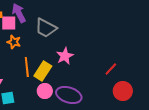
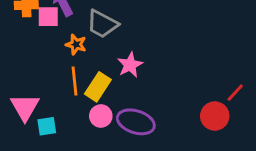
orange star: (14, 42) -> (76, 44), moved
red line: (111, 69) -> (235, 93), moved

